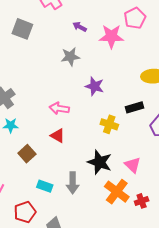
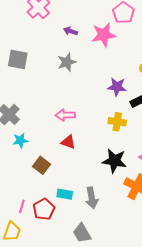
gray square: (22, 29) -> (18, 59), moved
purple star: (95, 86) -> (117, 87), moved
gray arrow: (73, 183) -> (92, 198), moved
red pentagon: (25, 212) -> (44, 209), moved

